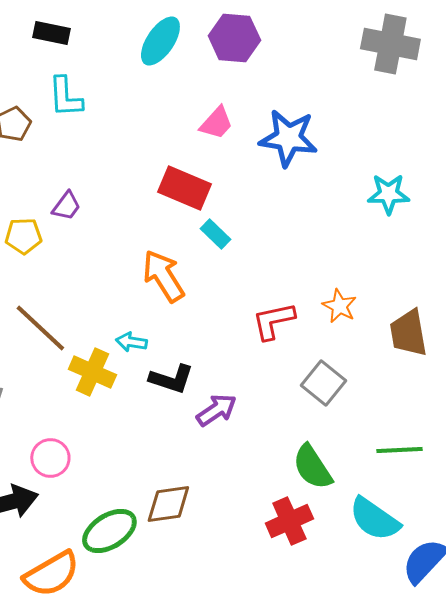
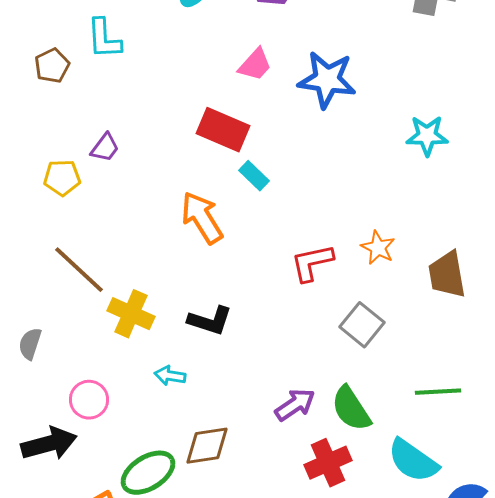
cyan arrow: (131, 342) -> (170, 376), moved
purple arrow: (216, 410) -> (295, 405), moved

